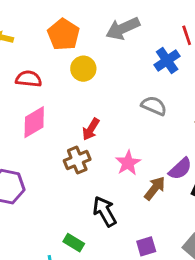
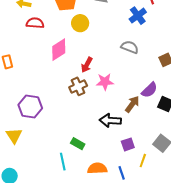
red semicircle: (29, 79) -> (35, 23), moved
pink diamond: (34, 122) -> (59, 50), moved
pink star: (128, 163) -> (105, 82), moved, turned 30
black arrow: (105, 211) -> (110, 120), moved, turned -55

